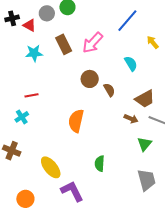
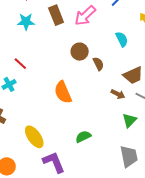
red line: (32, 95) -> (20, 64), turned 48
orange semicircle: (76, 121) -> (63, 92), turned -40
green semicircle: (100, 164) -> (83, 137), turned 56

